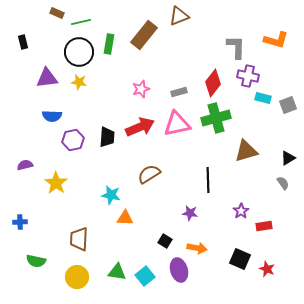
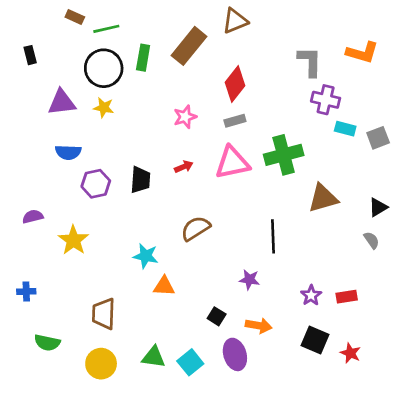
red diamond: (213, 83) -> (235, 84), moved
red arrow: (140, 127) -> (184, 167), size x0.5
purple star: (241, 211) -> (311, 295), moved

